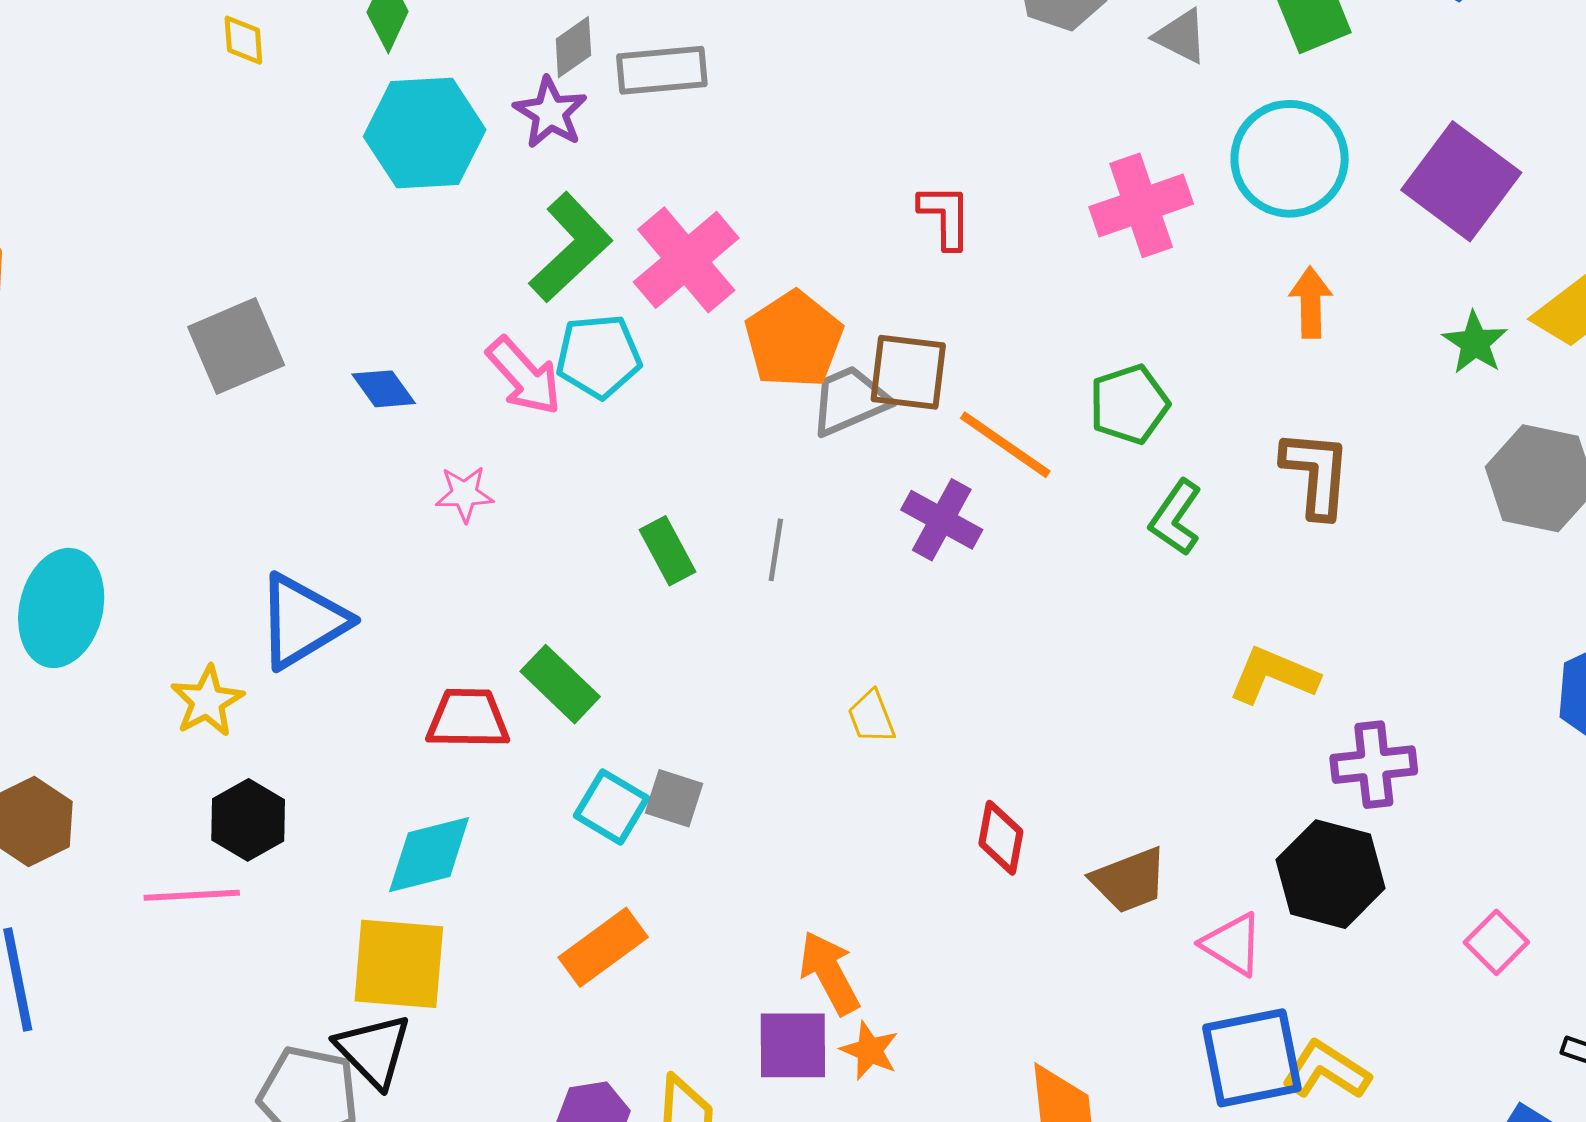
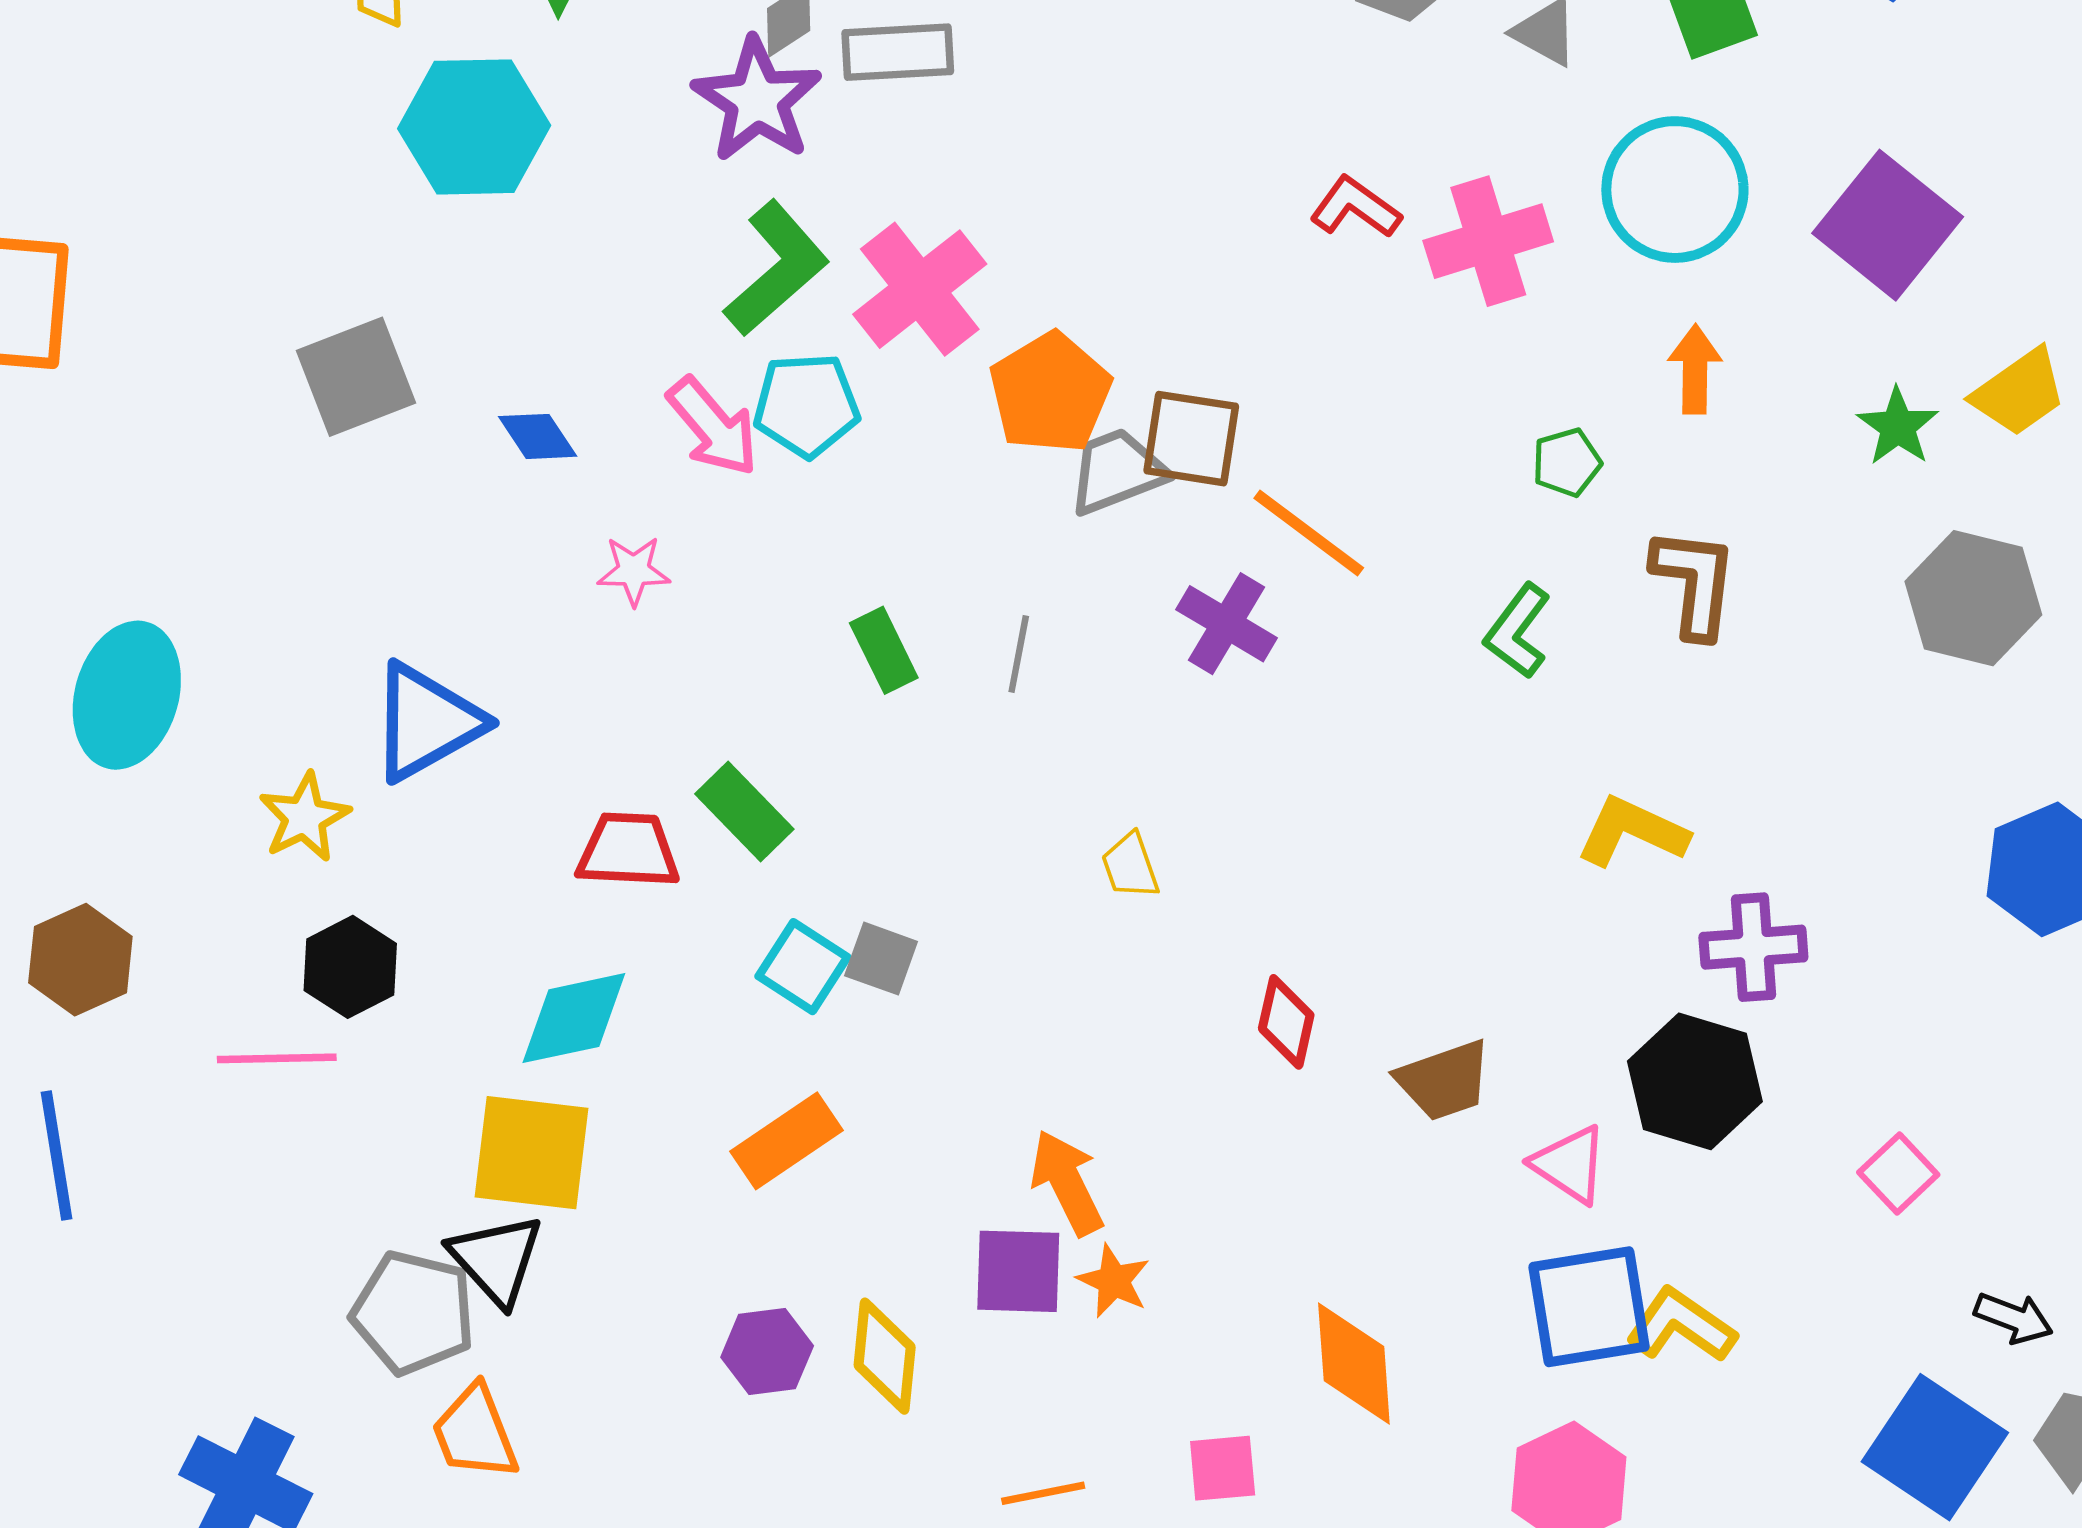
purple star: (550, 113) -> (757, 100), size x1.4
cyan hexagon: (425, 133) -> (474, 127), moved
red L-shape: (945, 216) -> (1355, 207), moved, turned -56
green pentagon: (1129, 404) -> (1567, 462), moved, size x0.7

